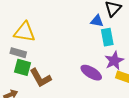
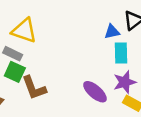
blue triangle: (97, 21) -> (112, 32), turned -32

